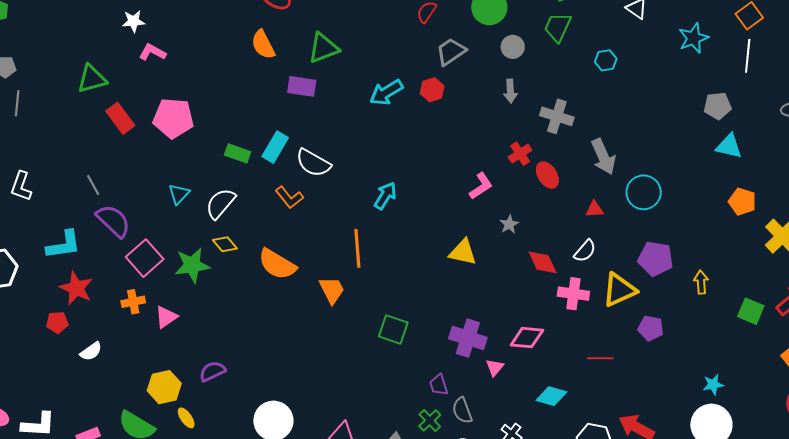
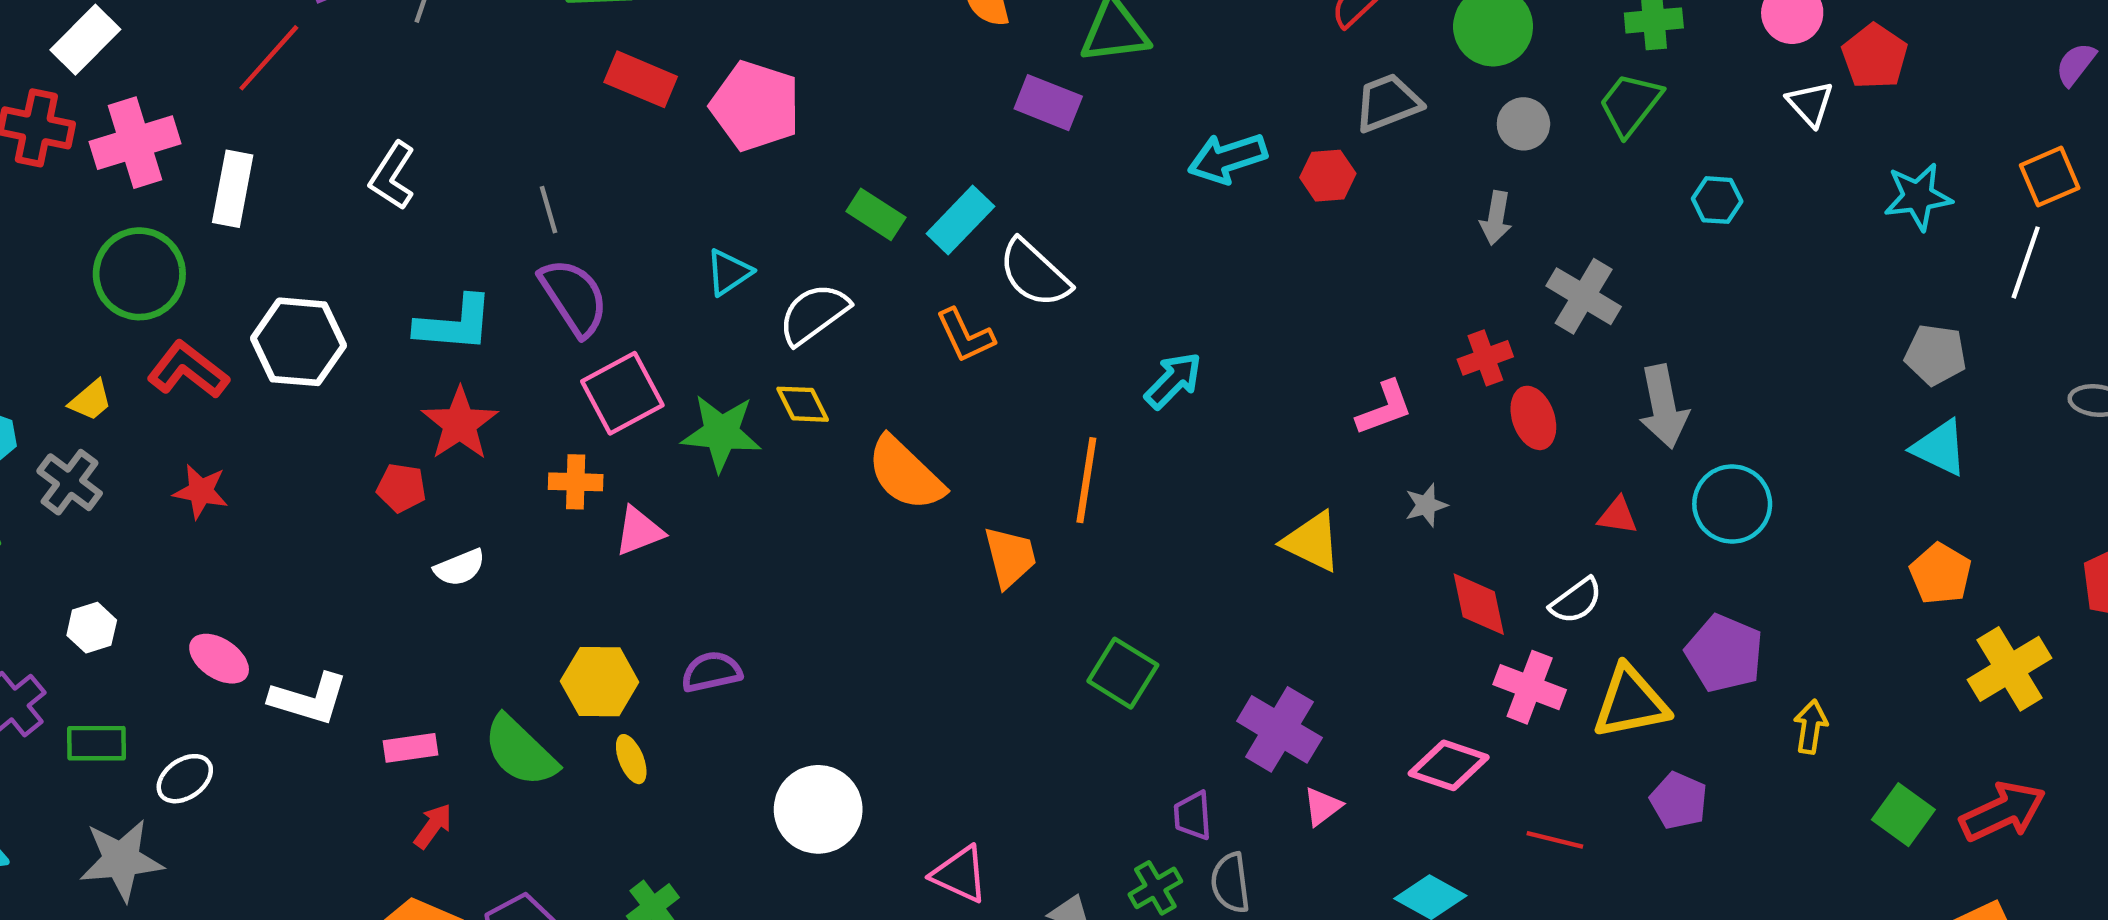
red rectangle: (120, 118) -> (641, 79), turned -44
pink diamond: (527, 338) -> (1449, 765), moved

